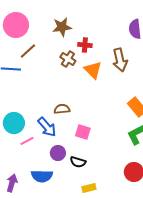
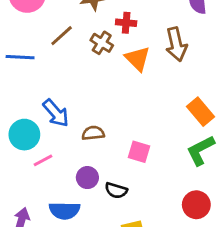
brown line: (28, 51) -> (62, 36), moved
brown semicircle: (62, 109) -> (93, 133), moved
blue arrow: (47, 127) -> (56, 113), moved
pink square: (83, 132) -> (139, 152), moved

